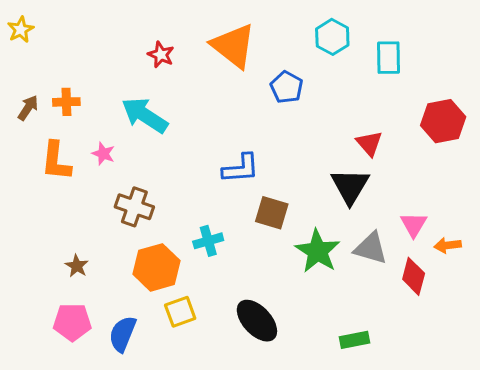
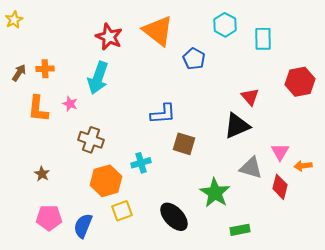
red star: (161, 55) -> (109, 37), size x1.5
cyan arrow: (145, 115) -> (98, 78), turned -104
black triangle: (350, 186) -> (237, 126), turned 36
green star: (318, 251) -> (215, 193), moved
brown star: (77, 266) -> (42, 174), moved

